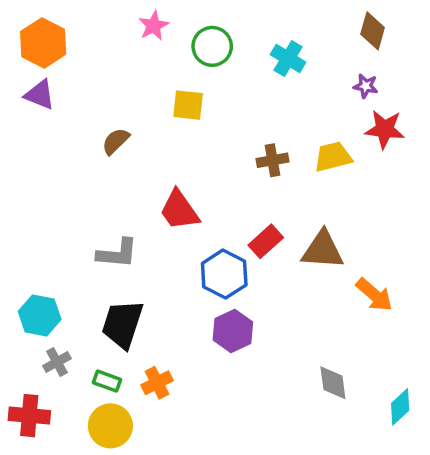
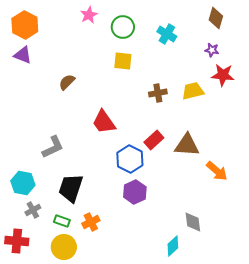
yellow square: (188, 105) -> (123, 61), moved
gray L-shape: (117, 253) -> (53, 147), moved, turned -30
cyan diamond: (400, 407) -> (173, 246), moved

